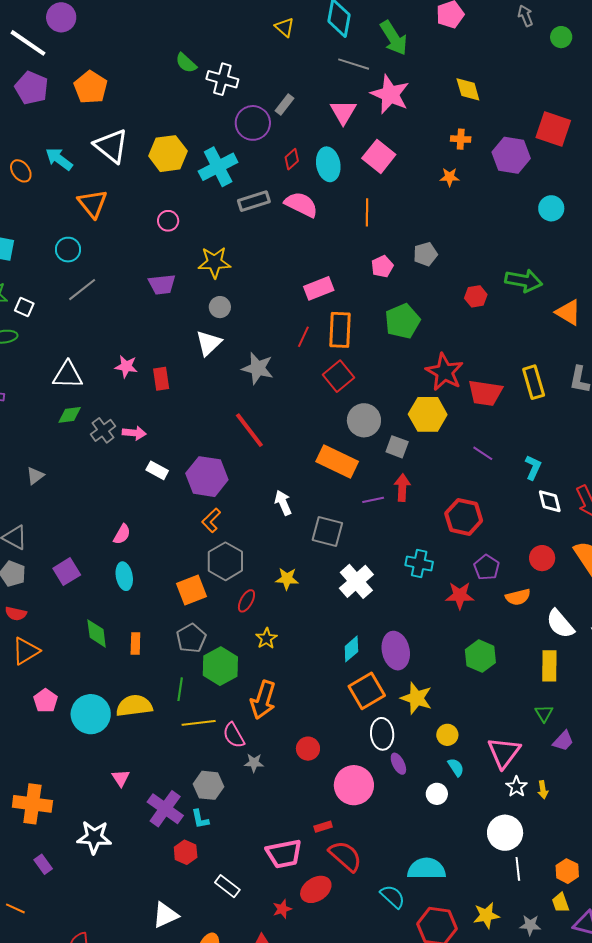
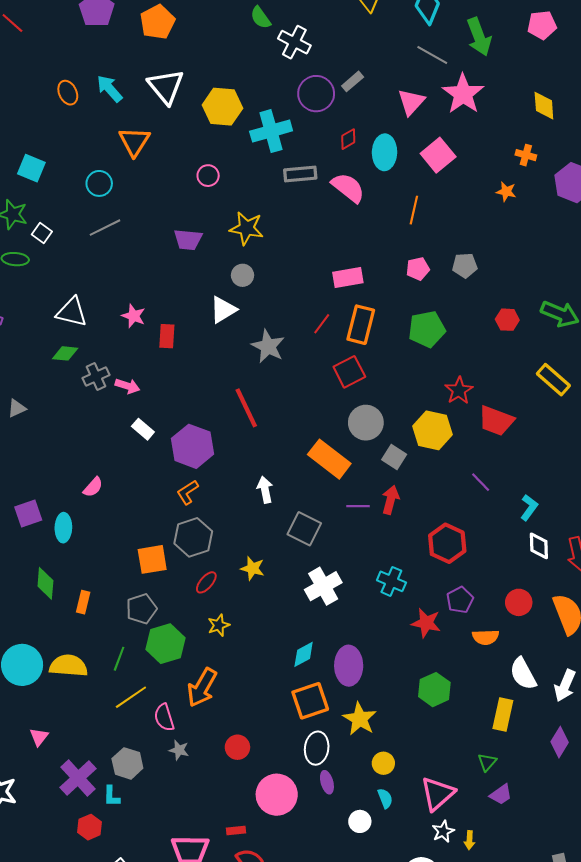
red star: (445, 372) -> (459, 390), size x0.7
yellow rectangle: (534, 382) -> (553, 380), moved, turned -44
cyan ellipse: (124, 576) -> (63, 528), moved
yellow line: (199, 723) -> (131, 697), turned -40

